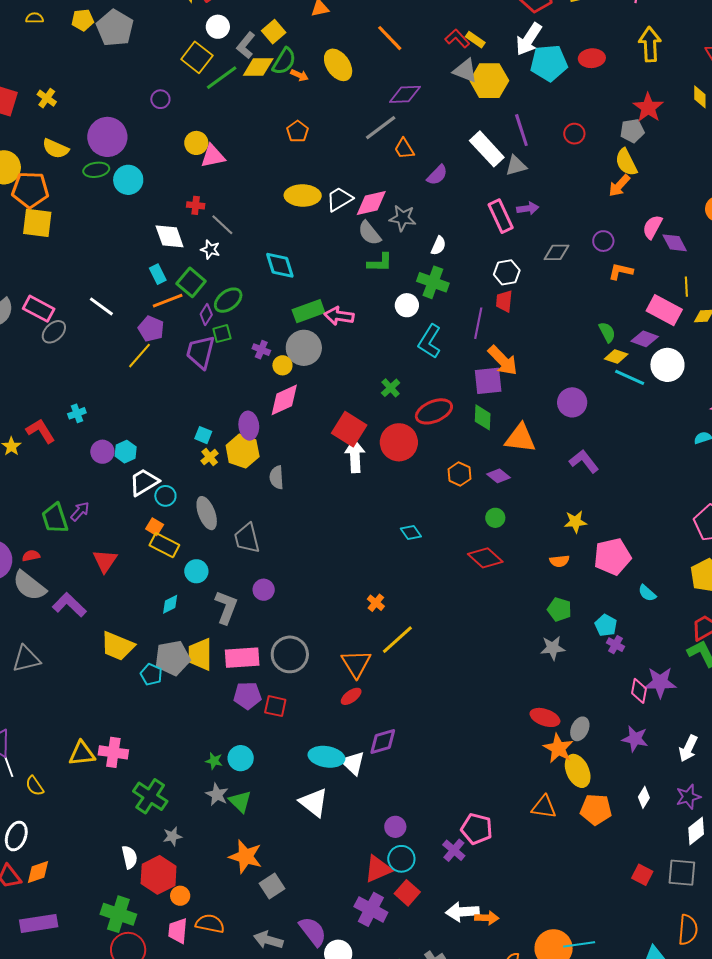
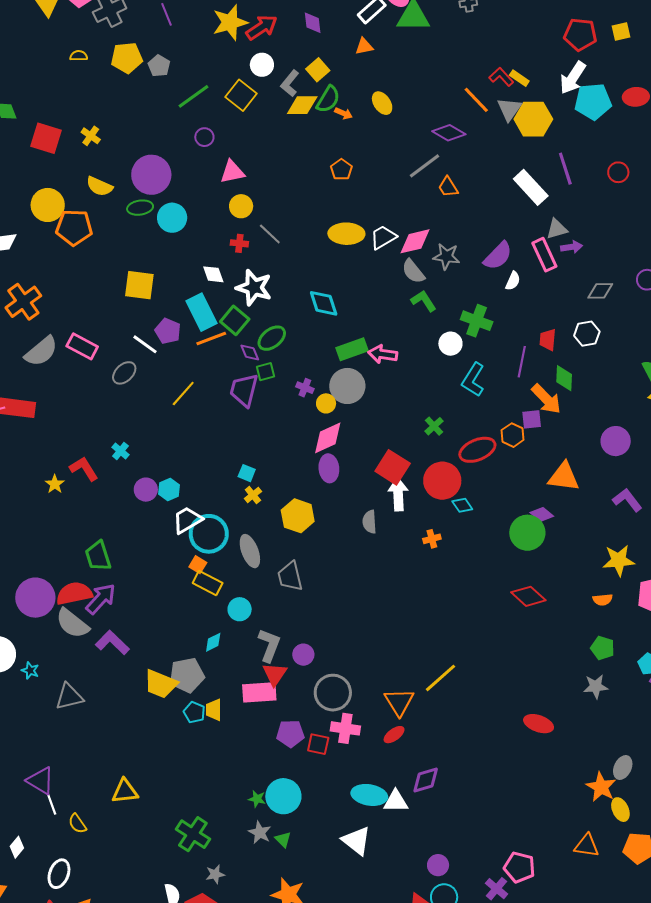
yellow pentagon: (83, 20) -> (127, 58), size x1.4
gray pentagon: (115, 28) -> (159, 66), size x0.6
orange line: (390, 38) -> (476, 100), moved
yellow ellipse: (338, 65) -> (382, 103), size x0.7
gray triangle: (465, 71) -> (509, 109), turned 44
green line: (222, 78) -> (193, 96), moved
purple diamond: (405, 94) -> (449, 133), turned 32
yellow circle: (196, 143) -> (241, 206), moved
pink triangle: (213, 156) -> (232, 172), moved
gray triangle: (516, 166) -> (557, 229), moved
purple semicircle: (437, 175) -> (498, 256), moved, size x1.4
yellow square: (37, 223) -> (139, 285), moved
gray line: (222, 225) -> (270, 234), moved
white diamond: (170, 236) -> (213, 274), size x0.7
white semicircle: (438, 246) -> (513, 281), moved
white star: (210, 250) -> (254, 288), size x1.8
green L-shape: (380, 263) -> (424, 301), turned -124
white hexagon: (507, 272) -> (587, 334), moved
cyan rectangle: (158, 274) -> (201, 312), size x1.8
purple diamond: (206, 314) -> (250, 352), turned -55
purple pentagon: (151, 329) -> (168, 331), moved
gray ellipse: (54, 332) -> (124, 373), moved
purple square: (488, 381) -> (532, 419), size x0.7
cyan cross: (77, 413) -> (120, 451), turned -30
green diamond: (483, 417) -> (564, 378), moved
purple ellipse: (249, 426) -> (329, 468), moved
yellow hexagon: (243, 451) -> (298, 516), moved
orange hexagon: (459, 474) -> (513, 435), moved
gray semicircle: (277, 477) -> (370, 522), moved
cyan circle: (165, 496) -> (209, 534), size x1.8
purple arrow: (80, 511) -> (101, 599), moved, size x1.6
green circle: (495, 518) -> (527, 533), moved, size x1.8
yellow star: (575, 522) -> (619, 560), size x1.4
cyan diamond: (411, 532) -> (462, 505), moved
red semicircle: (31, 556) -> (74, 593), size x2.0
red triangle: (105, 561) -> (275, 674), moved
purple circle: (264, 590) -> (303, 655), moved
orange cross: (376, 603) -> (432, 539), moved, turned 36
yellow trapezoid: (200, 654) -> (214, 710), moved, size x0.7
gray pentagon: (172, 658) -> (187, 675), moved
pink rectangle: (242, 658) -> (259, 692), moved
red ellipse: (545, 717) -> (539, 724), moved
pink cross: (113, 752) -> (345, 728), moved
cyan circle: (241, 758) -> (283, 796), size x1.4
white triangle: (353, 763) -> (396, 801), turned -44
yellow ellipse: (578, 771) -> (620, 810), size x0.7
green triangle: (240, 801) -> (283, 839), size x0.7

